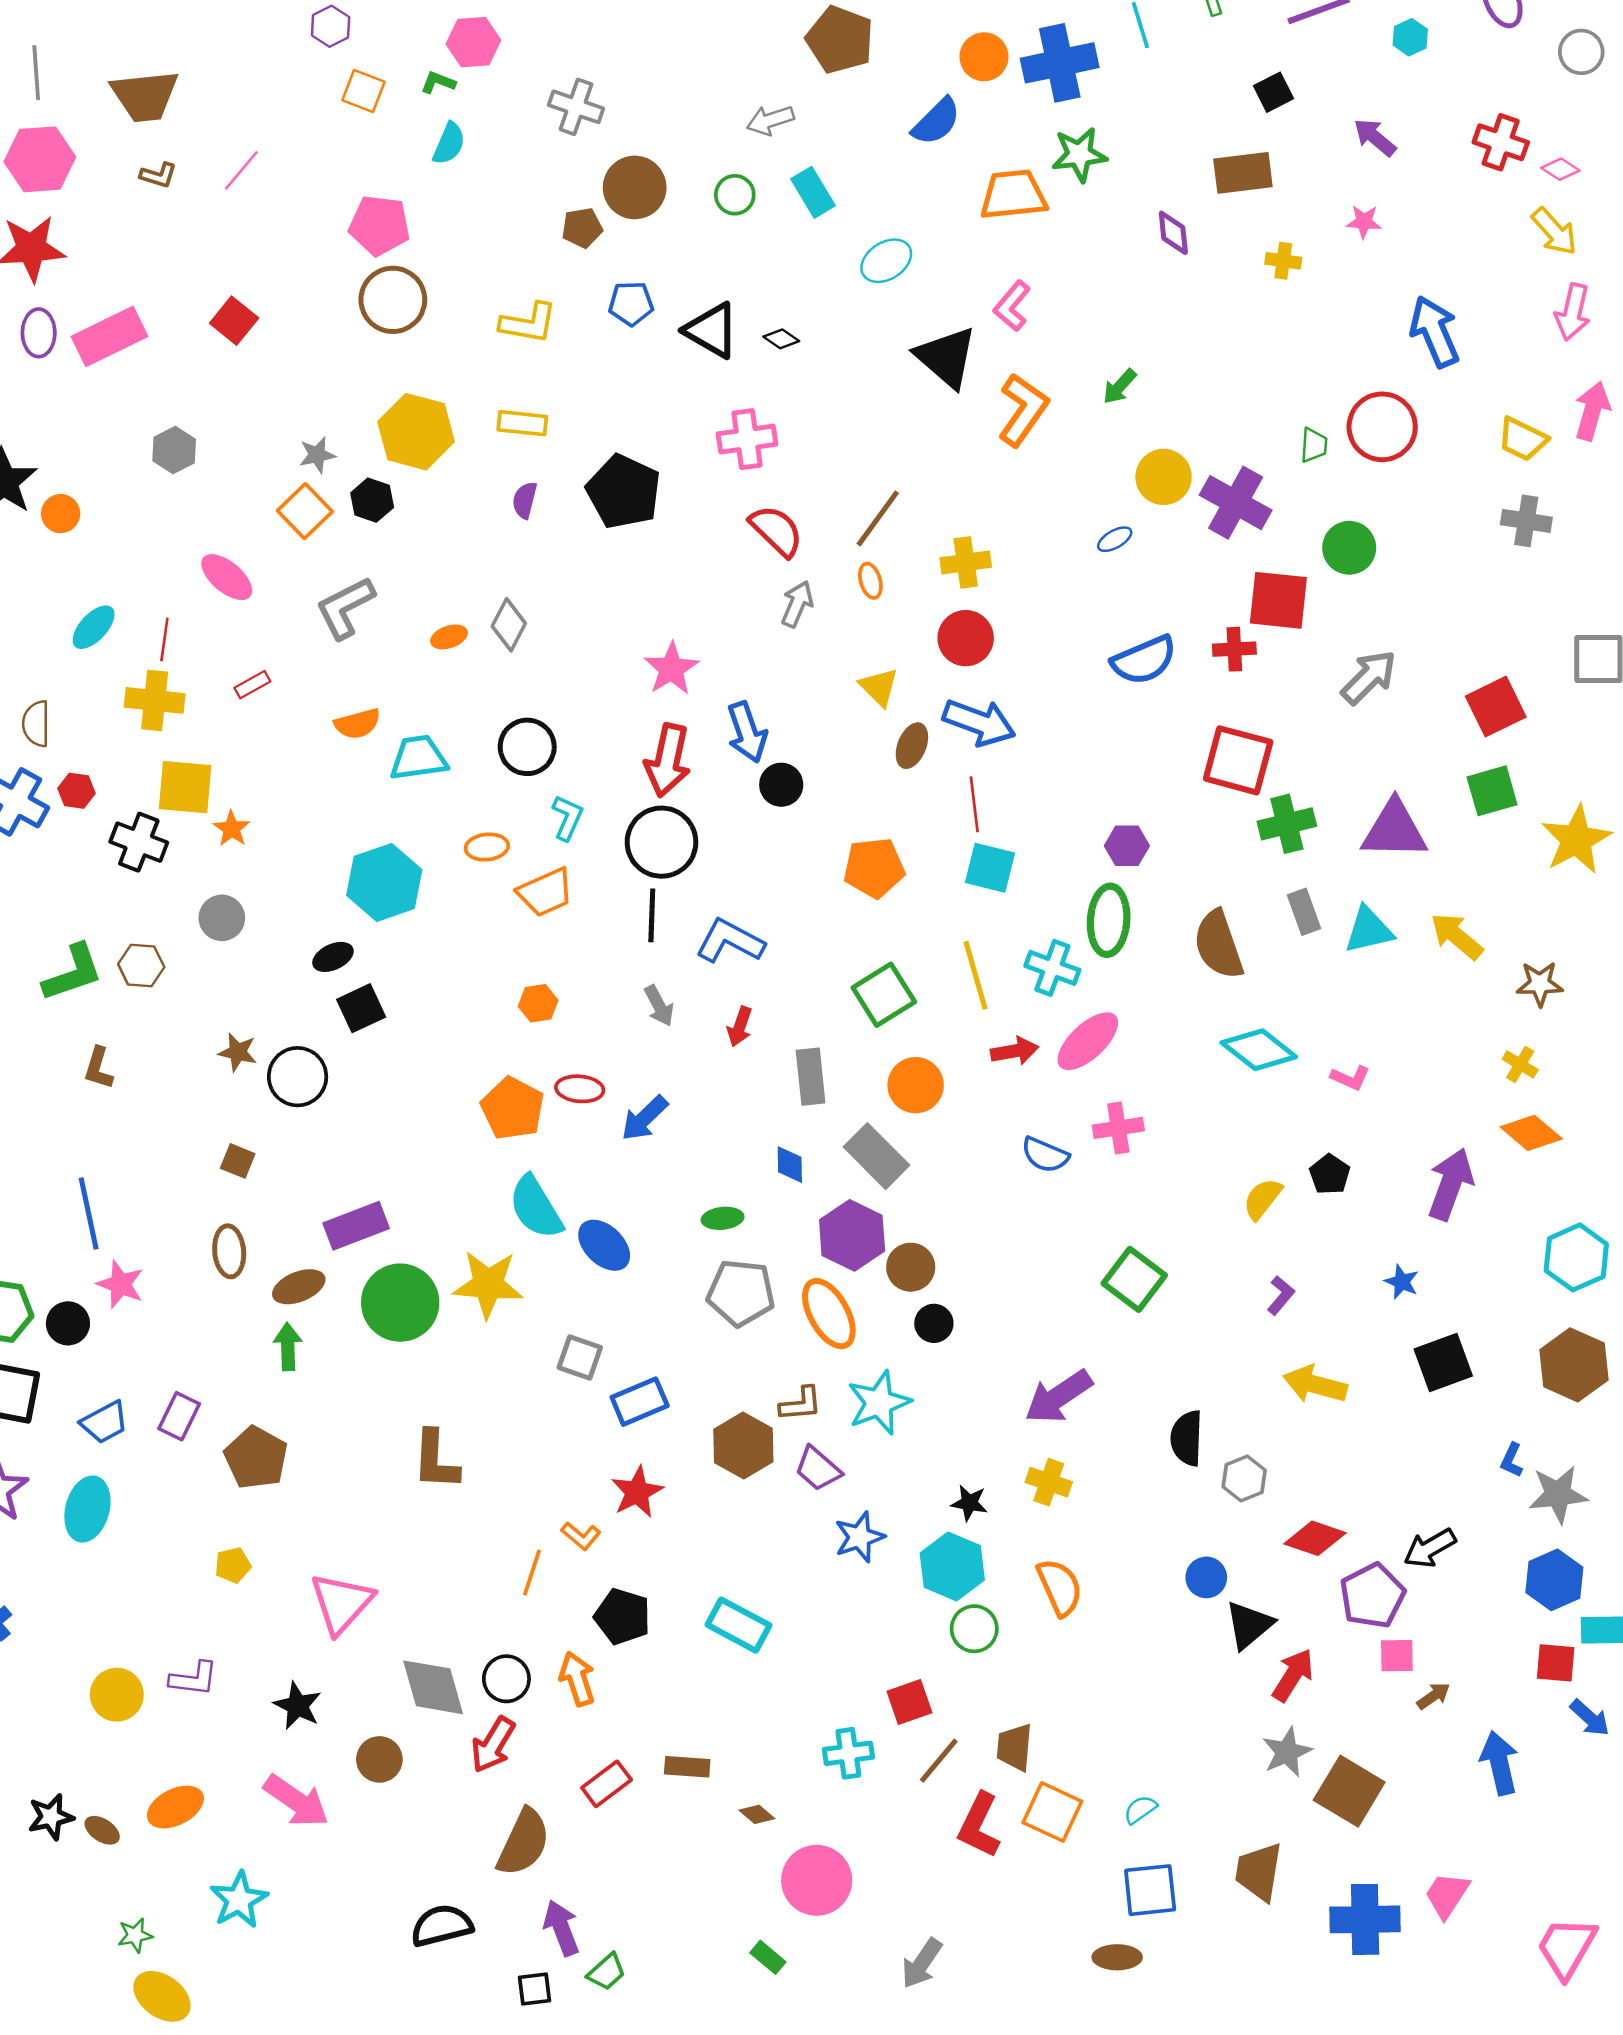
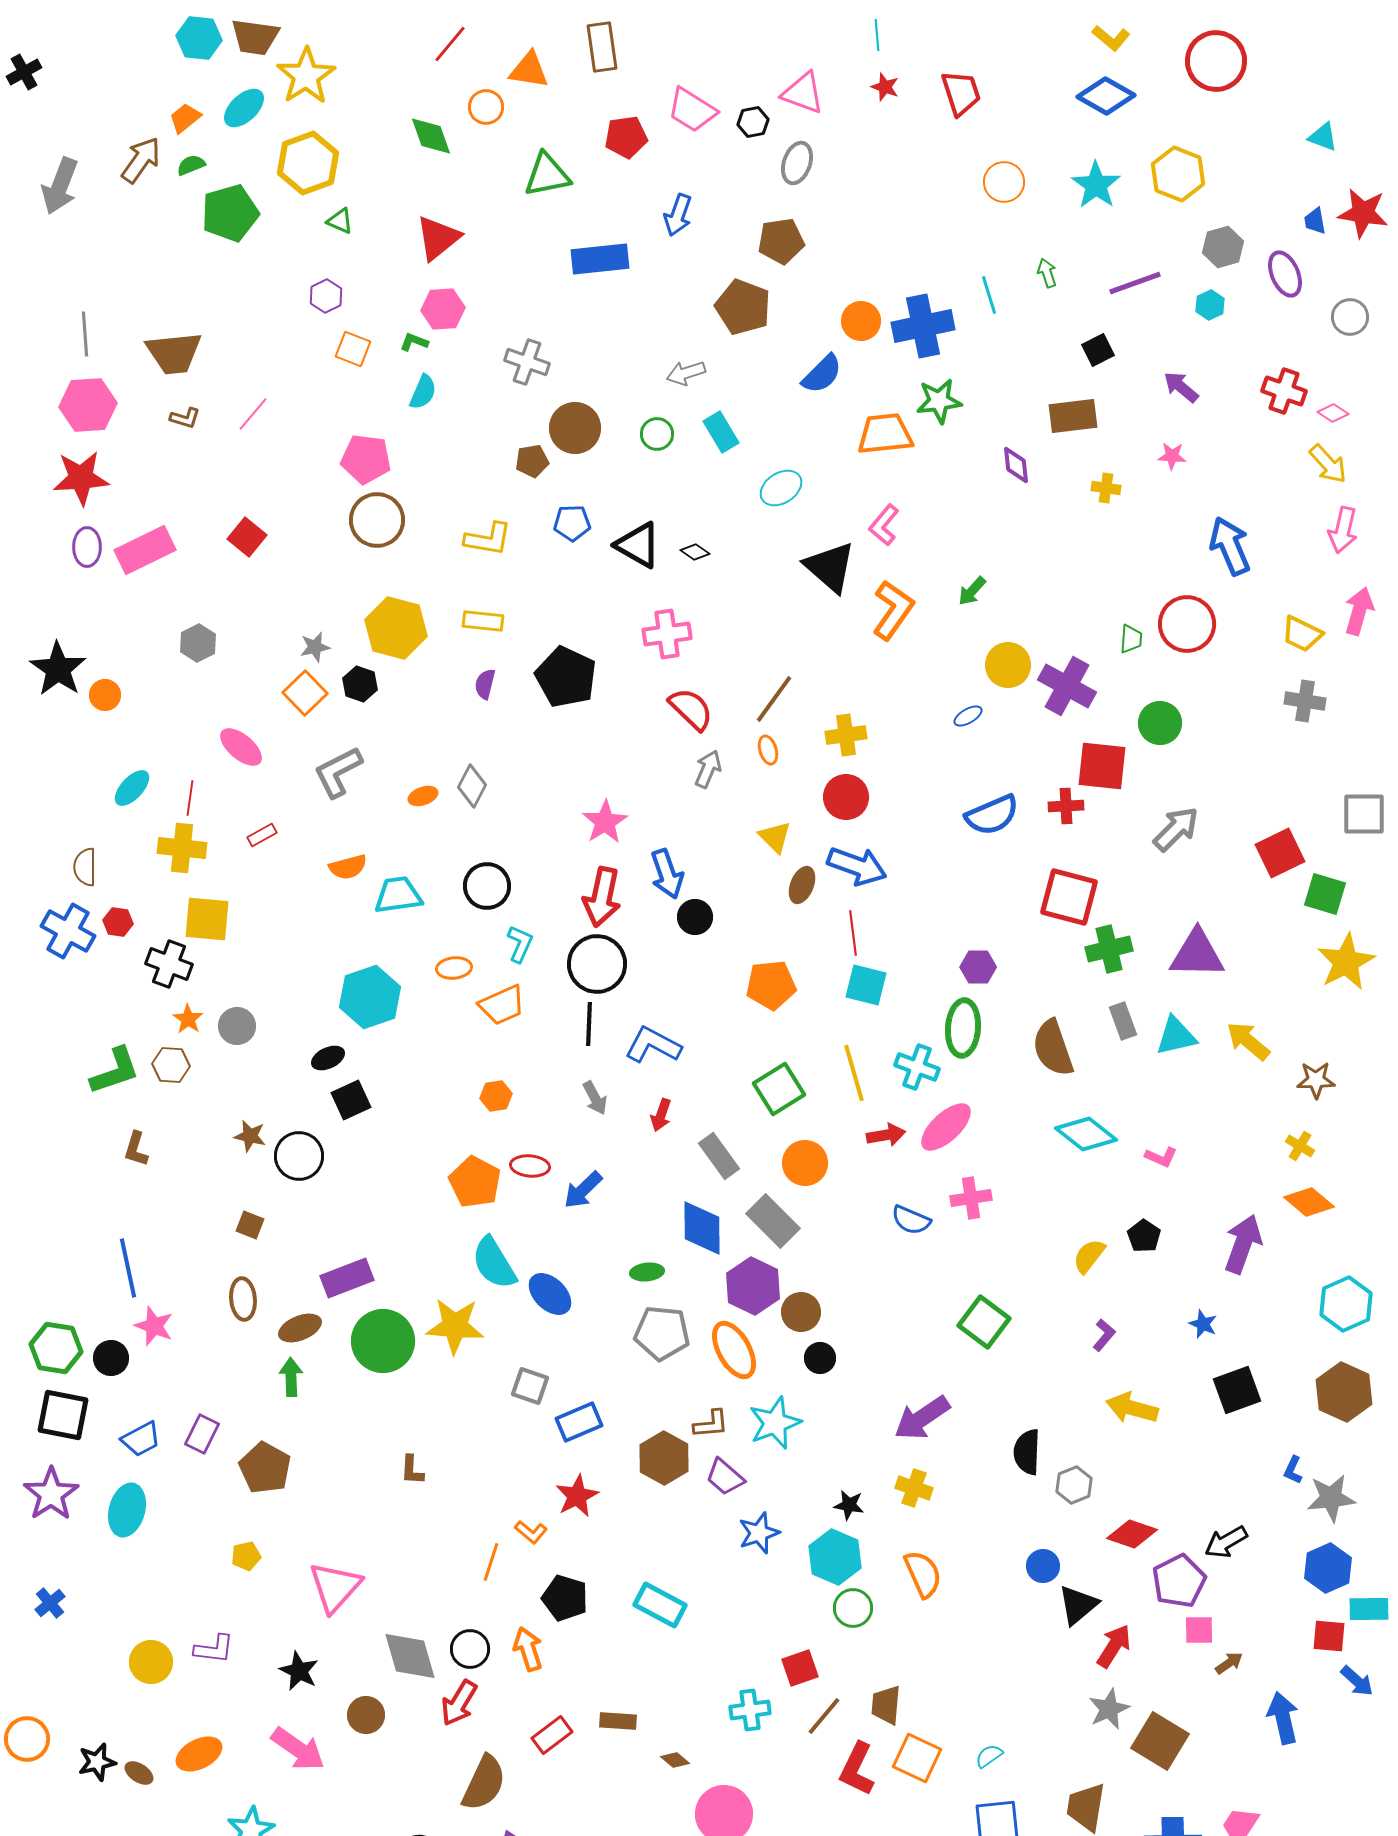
green square: (1492, 791) -> (1325, 894), moved, turned 33
orange star: (232, 829) -> (188, 1019), moved
gray rectangle: (811, 1077) -> (719, 1156), turned -30
blue diamond: (790, 1165) -> (702, 1228), size x1.8
brown L-shape: (436, 1460) -> (412, 1470), size x0.6

